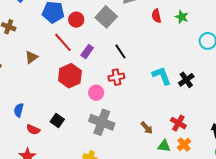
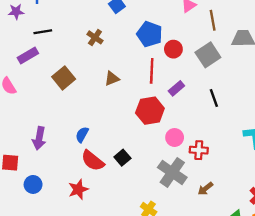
red line: (63, 42) -> (152, 71), turned 30
red cross: (116, 77) -> (199, 150), moved
brown arrow: (147, 128) -> (205, 189), moved, turned 80
red semicircle: (33, 130) -> (93, 161), size x1.5

